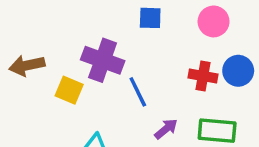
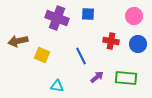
pink circle: (214, 21) -> (134, 16), moved
purple cross: (103, 60) -> (57, 18), moved
red cross: (203, 76) -> (111, 41), moved

